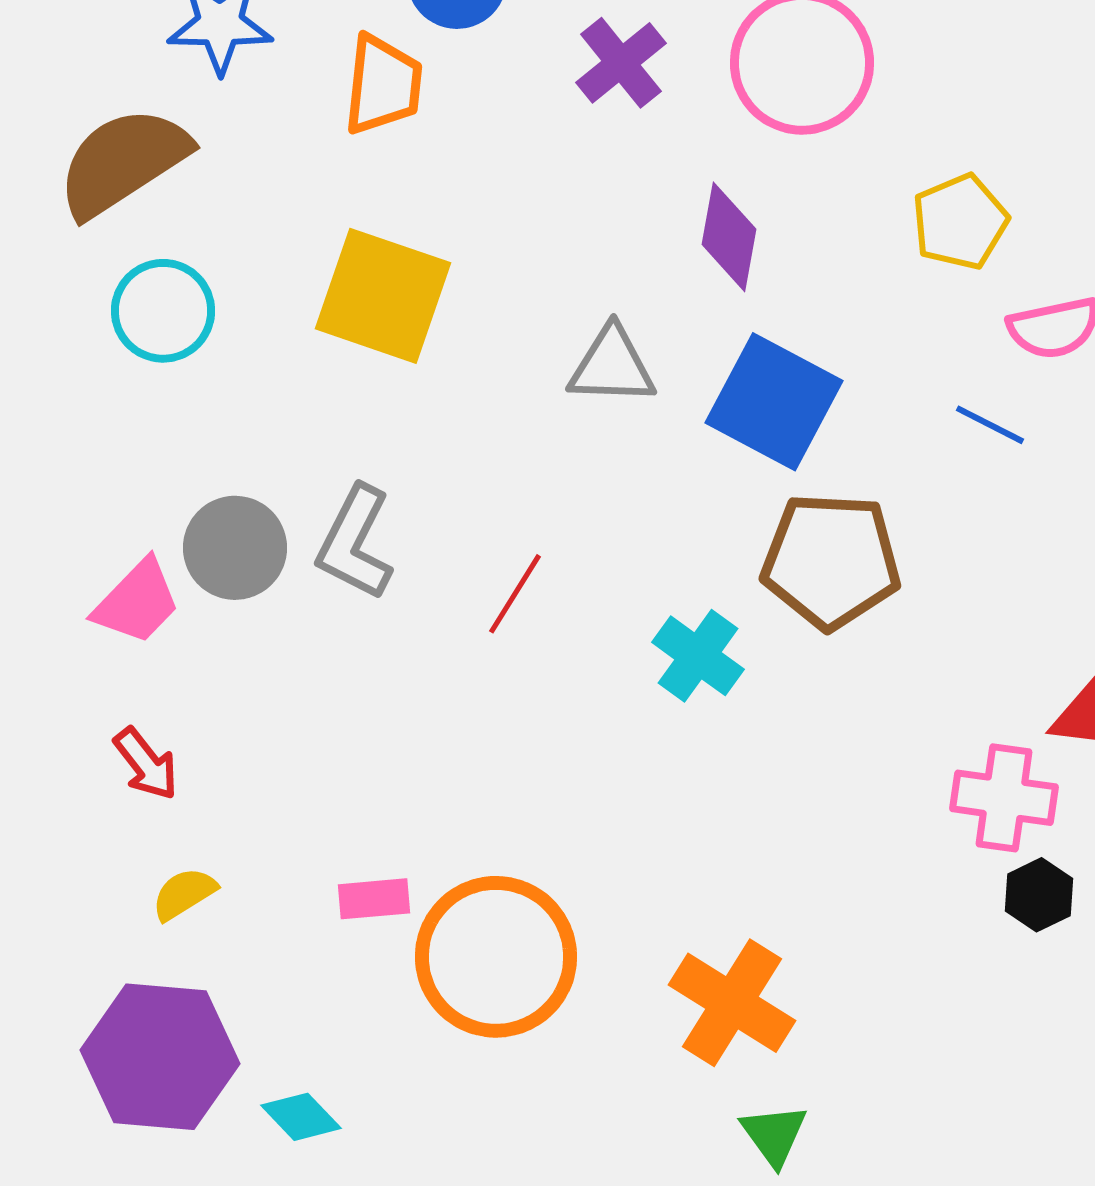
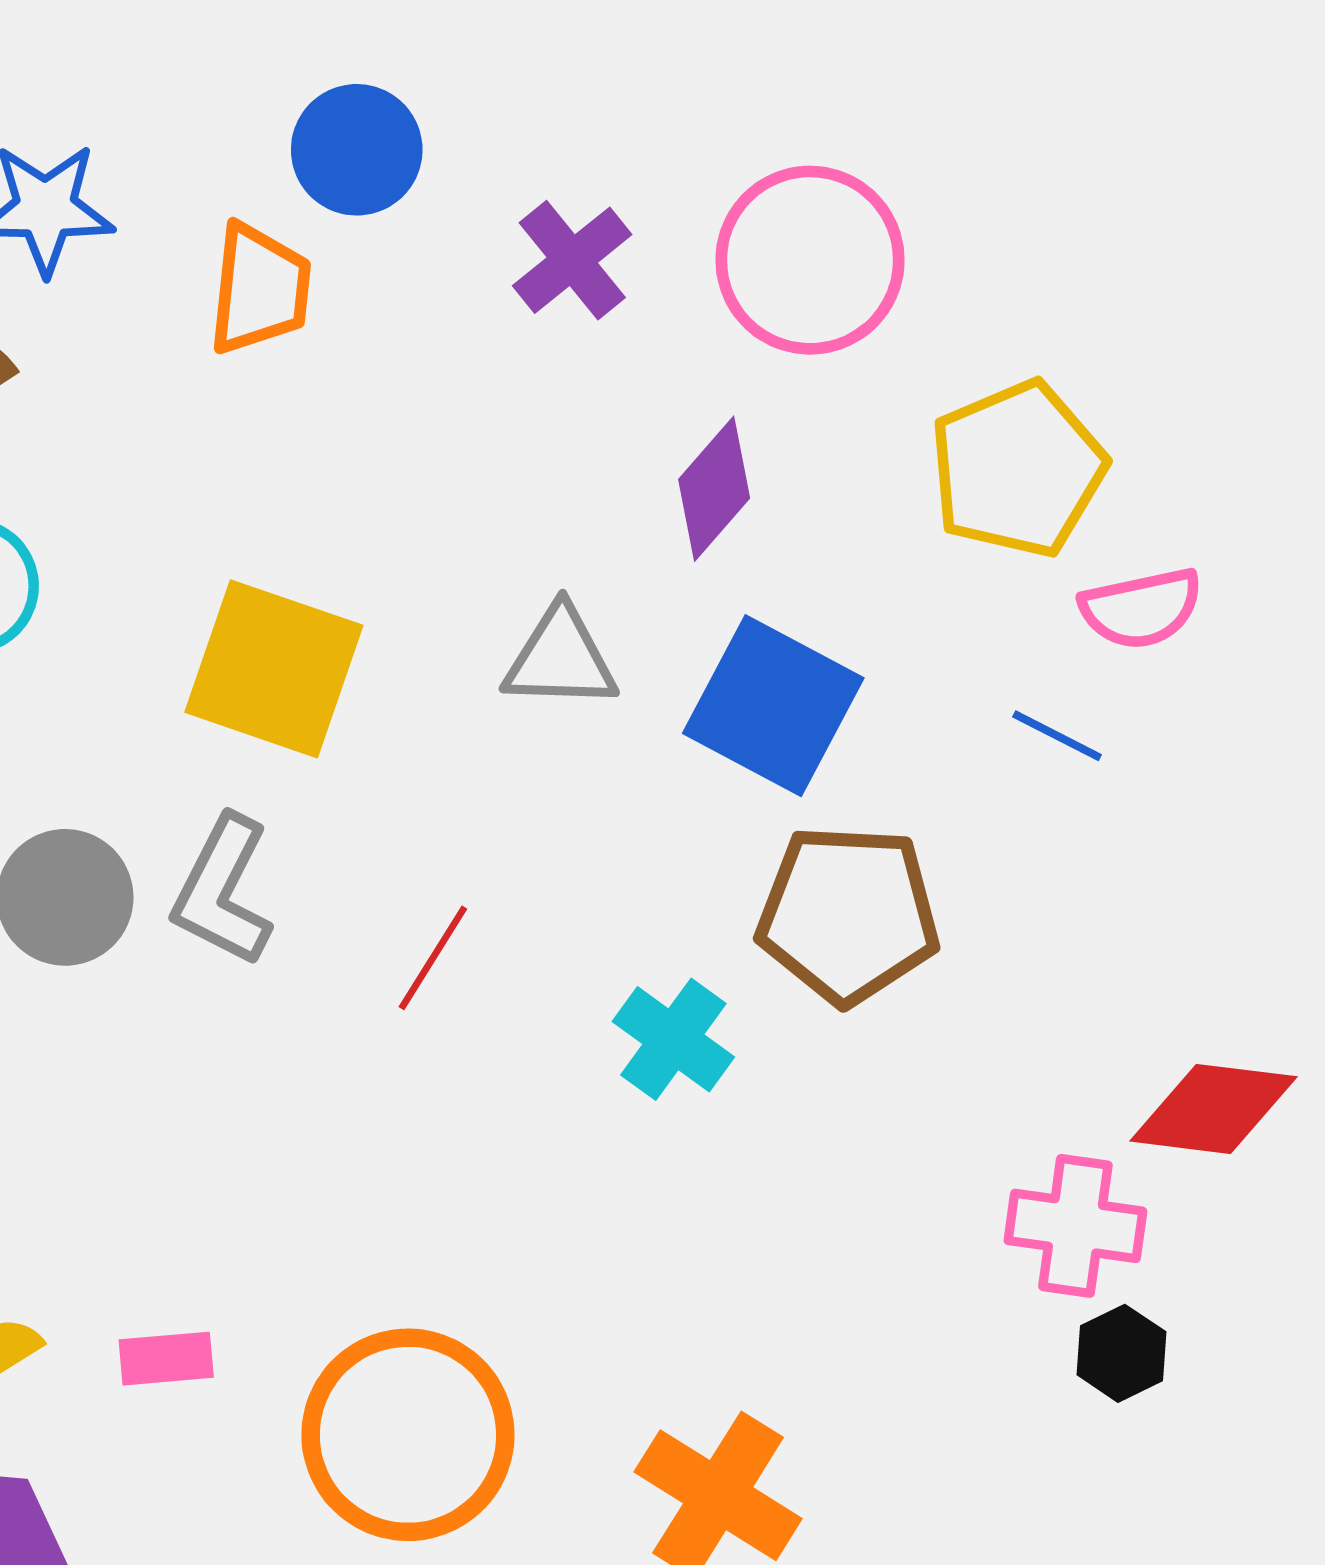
yellow pentagon: (960, 222) -> (1018, 469), size x1.4
purple diamond: (729, 237) -> (714, 489), turned 31
yellow square: (383, 296) -> (274, 669), moved
pink rectangle: (374, 899) -> (166, 1359), moved

